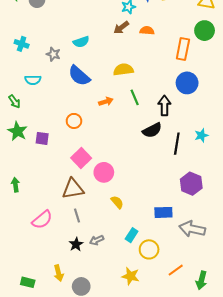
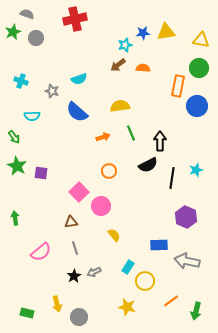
blue circle: (187, 83) -> (197, 106), moved
orange circle: (74, 121) -> (109, 171), moved
brown triangle: (73, 189) -> (71, 222), size x0.6

